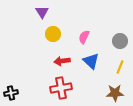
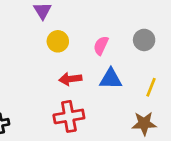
gray circle: (120, 41) -> (144, 40), moved
blue triangle: (91, 61) -> (111, 79), turned -42

